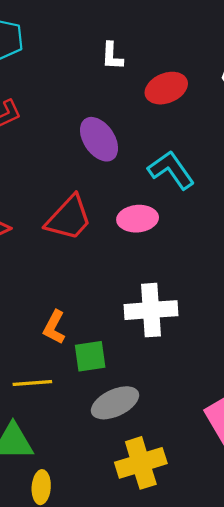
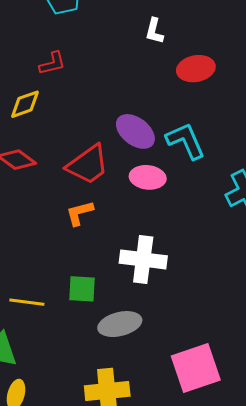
purple ellipse: (99, 139) -> (135, 131), moved, turned -30
orange L-shape: (54, 327) -> (80, 213), moved, turned 36
gray ellipse: (115, 403) -> (120, 324), moved

